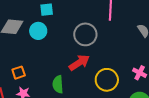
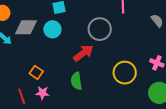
red arrow: (79, 63) -> (83, 53), moved
orange square: (19, 73) -> (36, 72), turned -32

